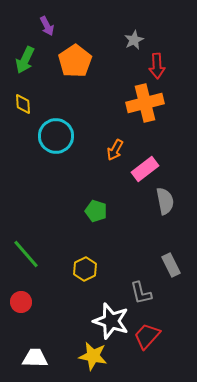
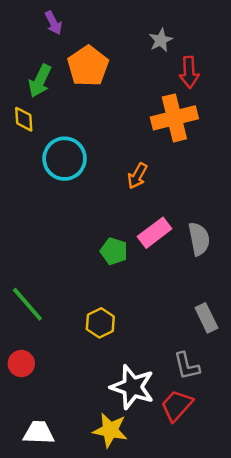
green arrow: (25, 60) -> (40, 81), moved
pink rectangle: (145, 169) -> (155, 233), moved
gray L-shape: (141, 293) -> (187, 366), moved

